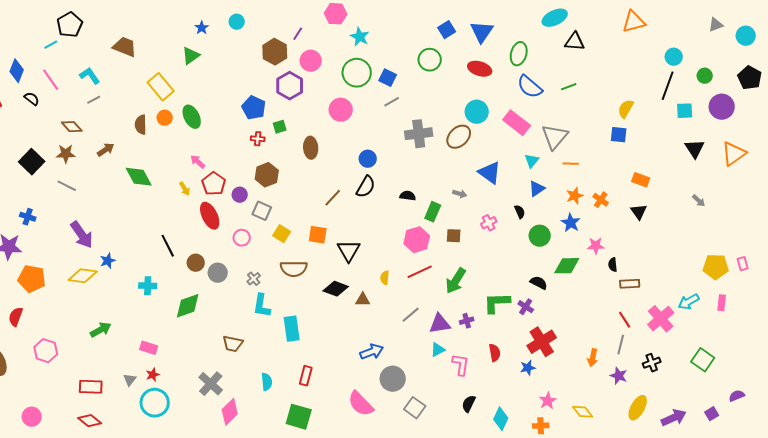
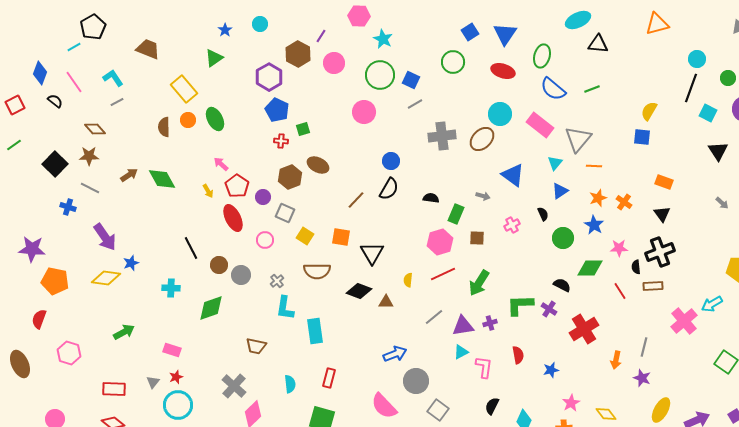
purple hexagon: (290, 86) -> (269, 77), moved
cyan square: (685, 111) -> (708, 113), turned 30
brown ellipse: (311, 148) -> (318, 165), moved, turned -60
brown arrow: (106, 150) -> (129, 175), moved
blue cross: (28, 217) -> (68, 207), moved
red line: (625, 320) -> (620, 291), moved
red cross: (542, 342) -> (584, 329), moved
black cross: (652, 363) -> (660, 252), moved, size x1.6

